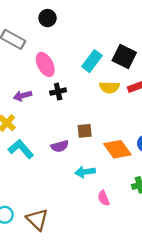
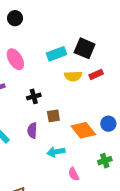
cyan rectangle: (92, 61) -> (56, 54), turned 36
black cross: (58, 92) -> (34, 96), moved
purple semicircle: (60, 146) -> (32, 130), turned 112

